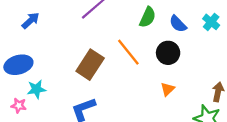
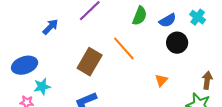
blue arrow: (31, 20) -> (50, 27), moved
blue semicircle: (178, 24) -> (168, 20), turned -72
black circle: (168, 53) -> (177, 43), moved

